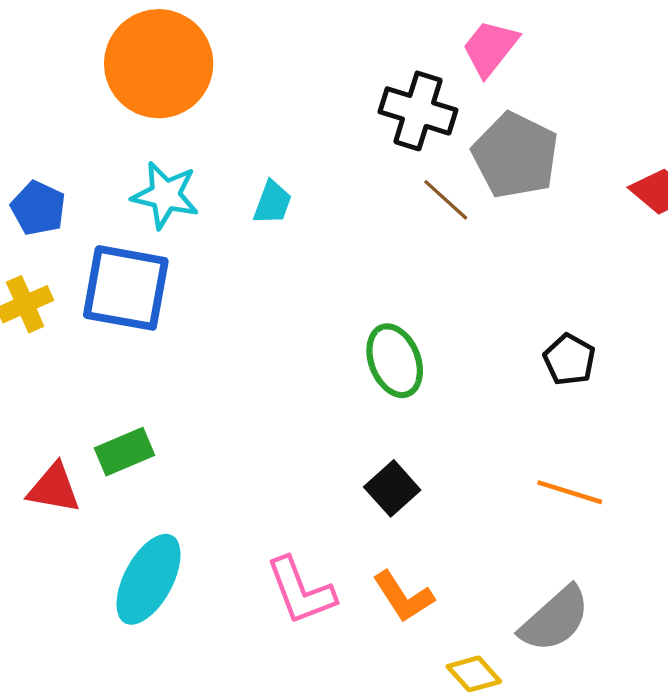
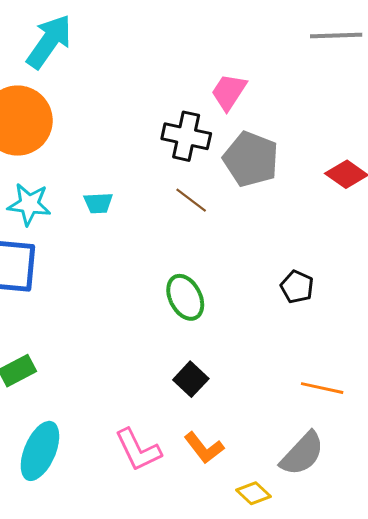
brown line: (446, 200) -> (191, 200), moved
cyan trapezoid: (273, 203) -> (98, 203), turned 72
orange line: (570, 492) -> (322, 388), moved

